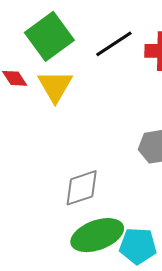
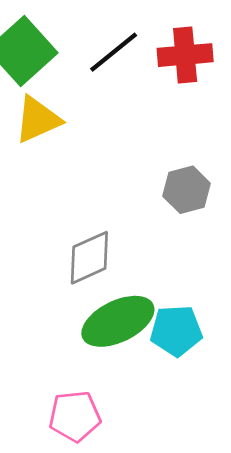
yellow triangle: (55, 86) -> (38, 120), turned 42

